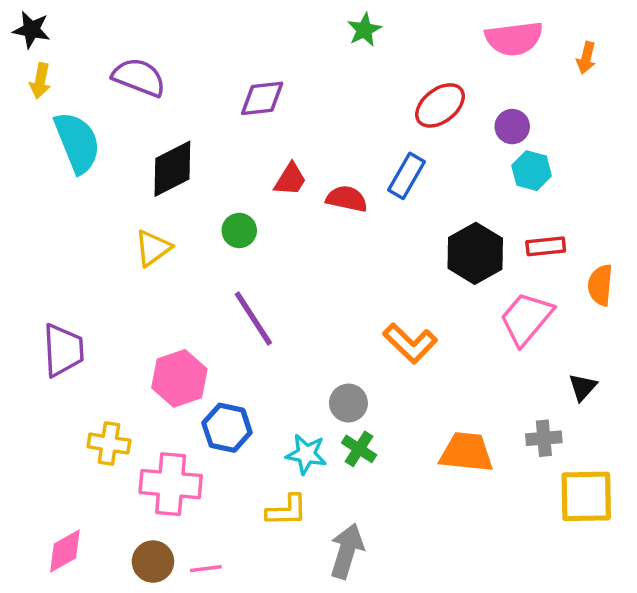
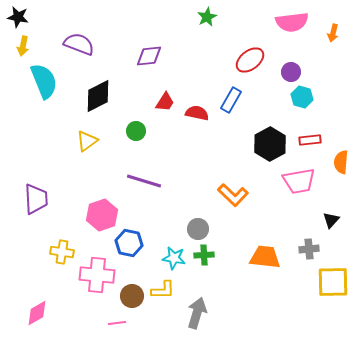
purple line: (253, 319) -> (144, 181), turned -40
pink trapezoid: (526, 319) -> (299, 181), turned -140
green cross: (359, 449) -> (204, 255), turned -36
brown circle: (153, 562) -> (132, 296), moved

